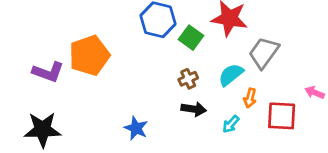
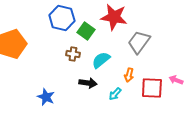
cyan semicircle: (231, 75) -> (101, 60), moved
brown cross: (188, 79) -> (73, 54), moved, turned 32
pink arrow: (315, 93) -> (176, 80), moved

